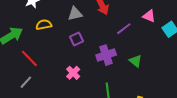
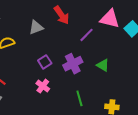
pink triangle: (149, 16) -> (110, 19), size x1.5
purple square: (77, 39) -> (45, 62), moved

